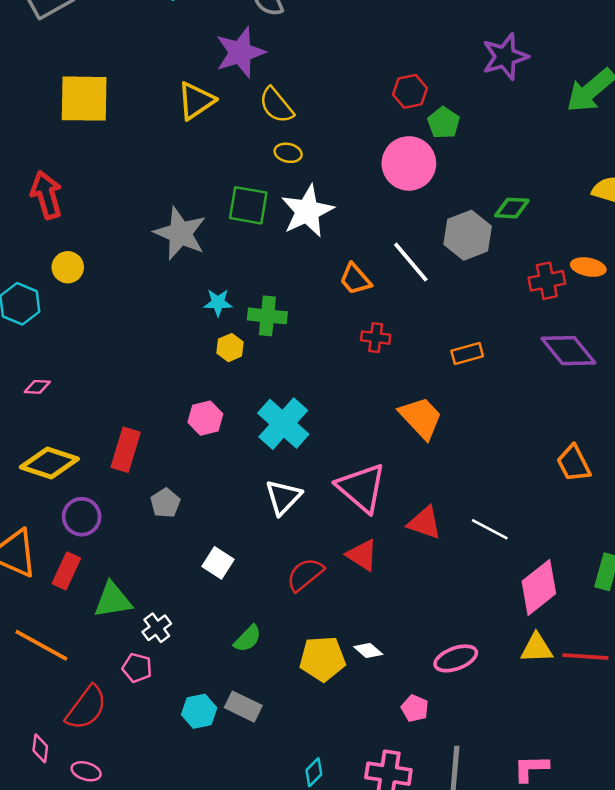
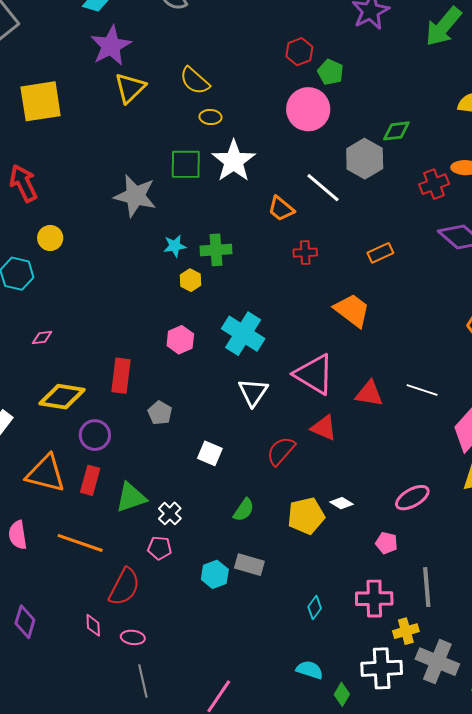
purple star: (240, 52) -> (111, 46), moved

